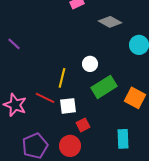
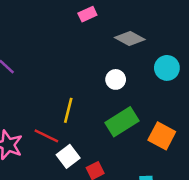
white circle: (90, 64) -> (116, 79), moved
white square: (68, 106) -> (68, 156), moved, turned -30

